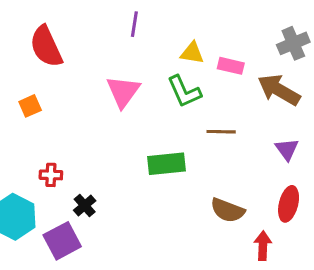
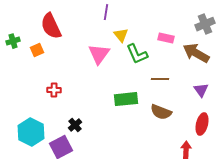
yellow triangle: (192, 53) -> (121, 35), moved, turned 42
orange square: (30, 106) -> (37, 50), moved
red cross: (51, 175) -> (54, 90), moved
brown semicircle: (228, 210) -> (161, 112), moved

